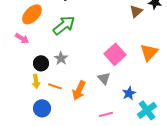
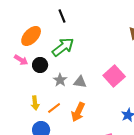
black circle: (41, 63) -> (40, 65), moved
gray triangle: (104, 78) -> (80, 82), moved, turned -40
orange line: (55, 86) -> (54, 108), turned -56

